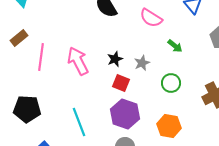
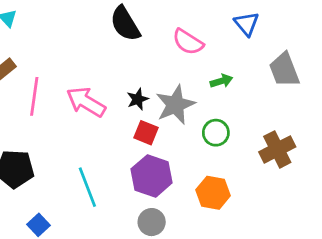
green arrow: (175, 46) -> (221, 81), turned -56
pink arrow: (78, 61) -> (86, 102), turned -32
gray star: (142, 63) -> (175, 105), size x1.8

